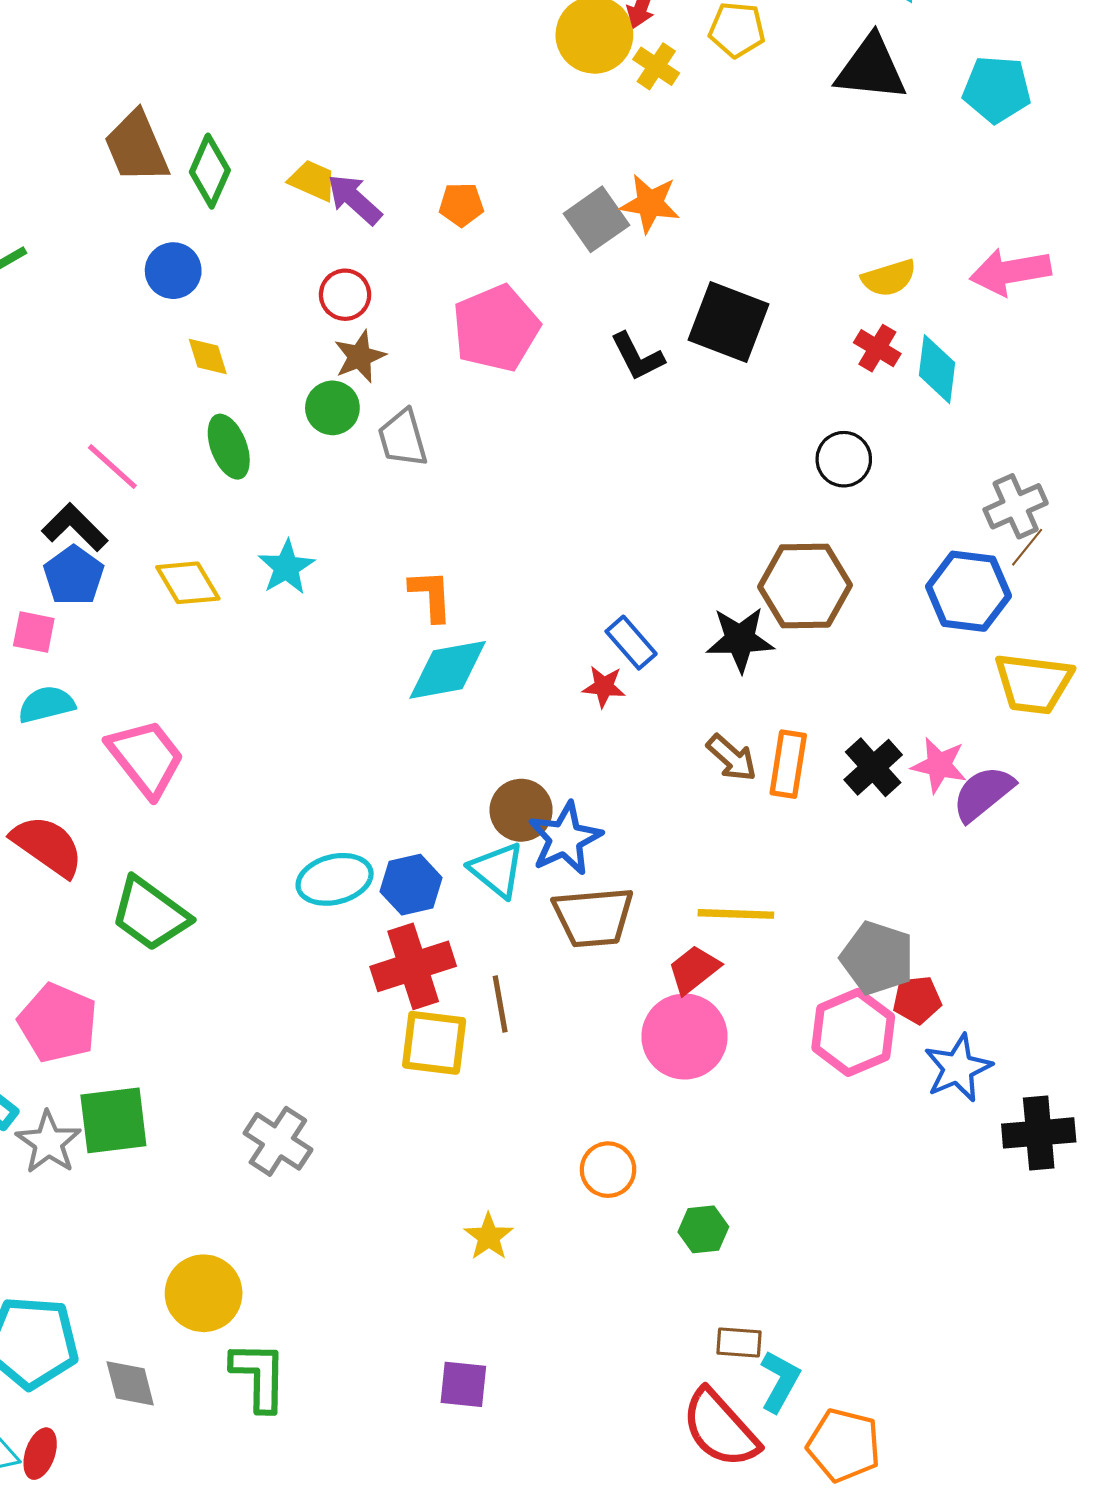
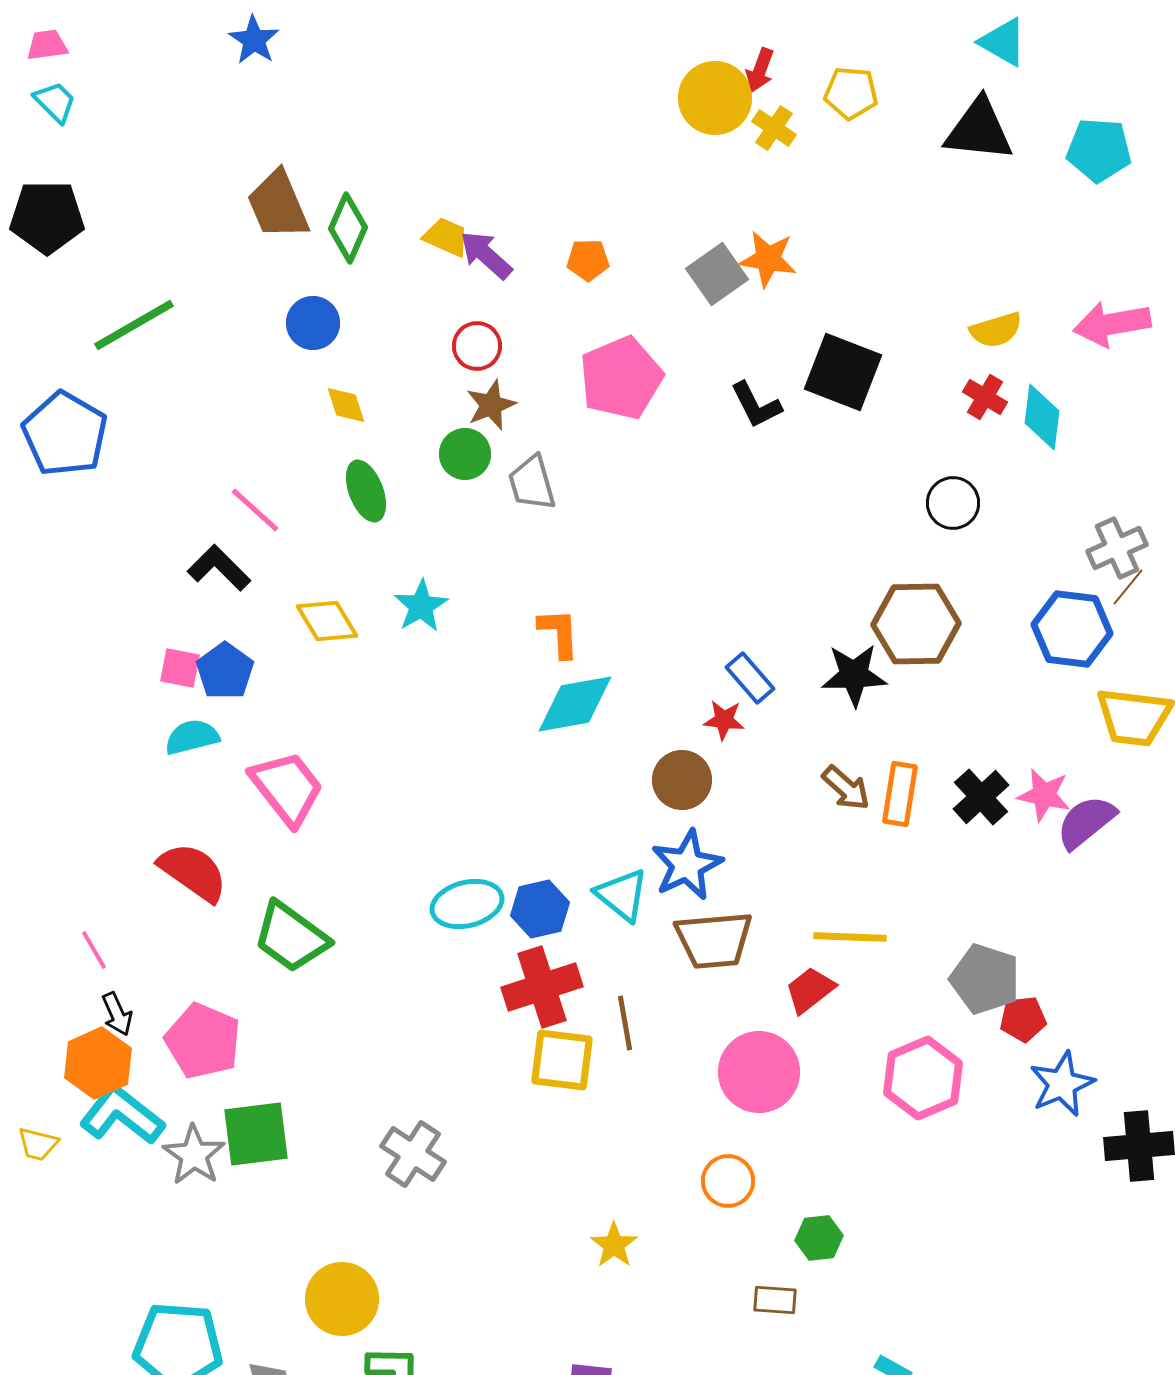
blue pentagon: (74, 576) -> (225, 671), moved
brown circle: (521, 810) -> (682, 780), moved
pink hexagon: (853, 1032) -> (923, 1078), moved
pink circle: (685, 1037) -> (759, 1072), moved
brown rectangle: (739, 1343) -> (775, 1300), moved

